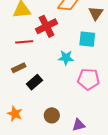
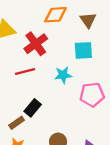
red line: (24, 42) -> (25, 71), moved
brown rectangle: (19, 68) -> (17, 123), moved

